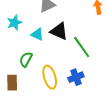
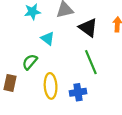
cyan star: (14, 23) -> (32, 12), moved
black triangle: (59, 31) -> (88, 28), moved

